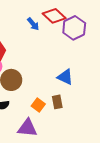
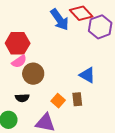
blue arrow: (33, 24) -> (60, 20), size x1.6

